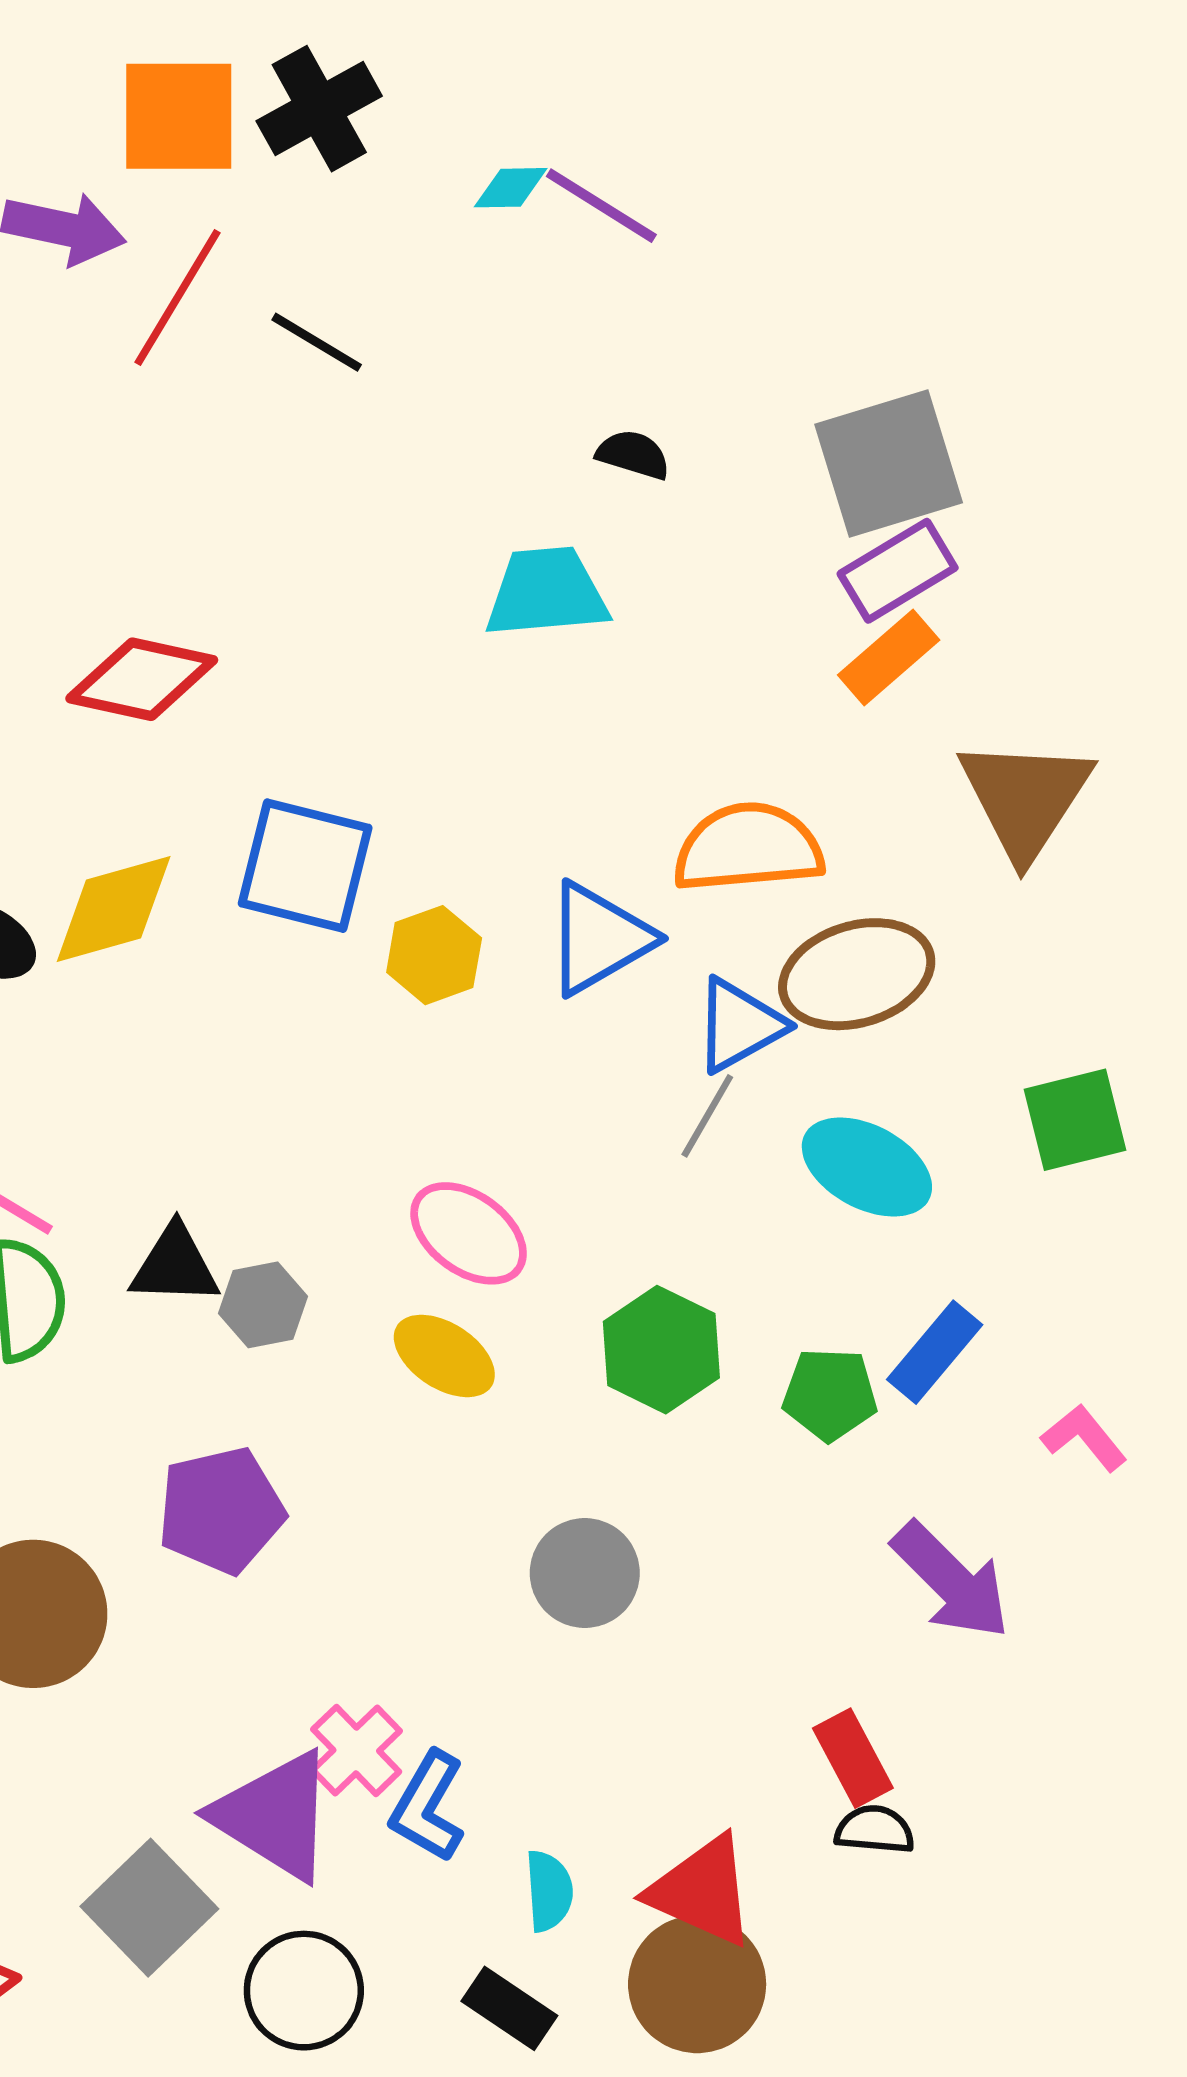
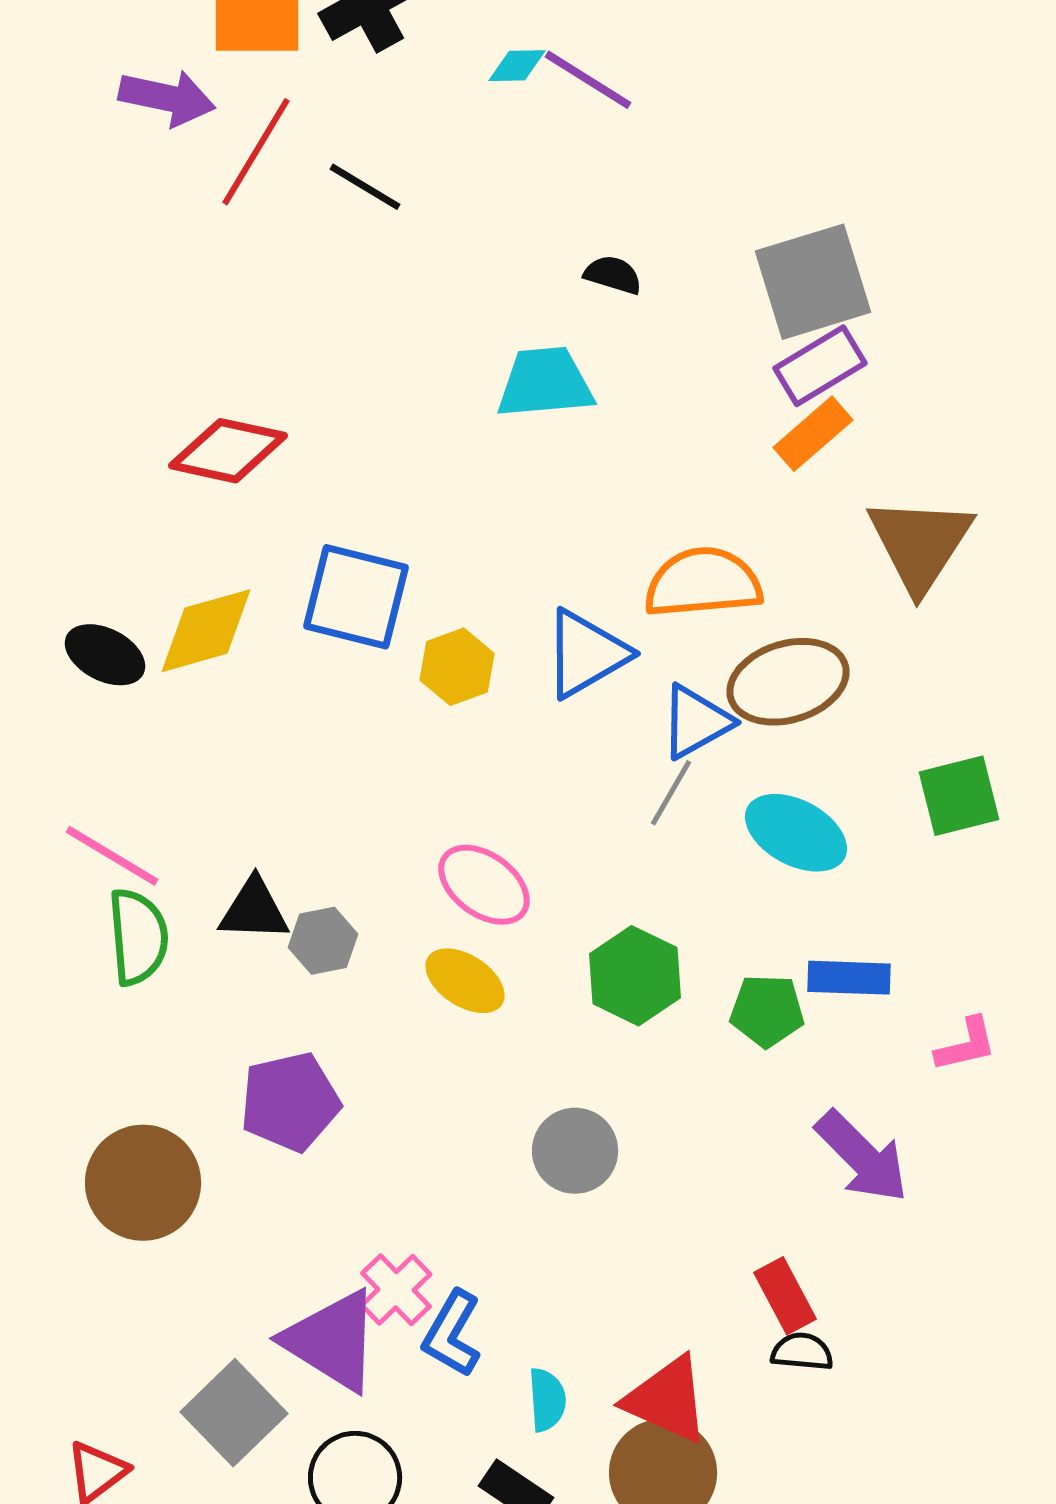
blue rectangle: (935, 1352) -> (849, 978), turned 52
pink L-shape: (1084, 1438) -> (966, 1045), turned 116

